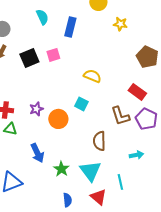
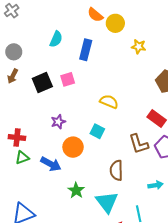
cyan semicircle: (42, 17) -> (56, 39), turned 49
purple star: (36, 109) -> (58, 122), moved
green triangle: (10, 129) -> (22, 158), turned -32
blue arrow: (37, 153) -> (51, 164), moved, turned -36
green star: (61, 169) -> (76, 190), moved

